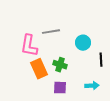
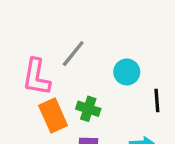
gray line: (51, 32) -> (73, 54), turned -42

